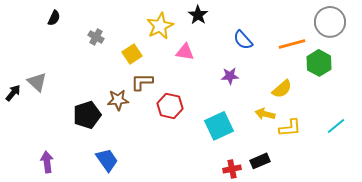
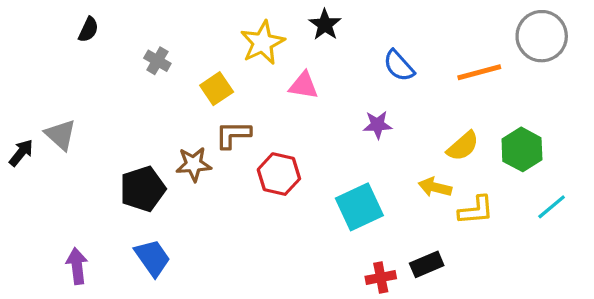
green hexagon: (319, 63) -> (522, 149), moved
blue trapezoid: (107, 160) -> (152, 258), moved

